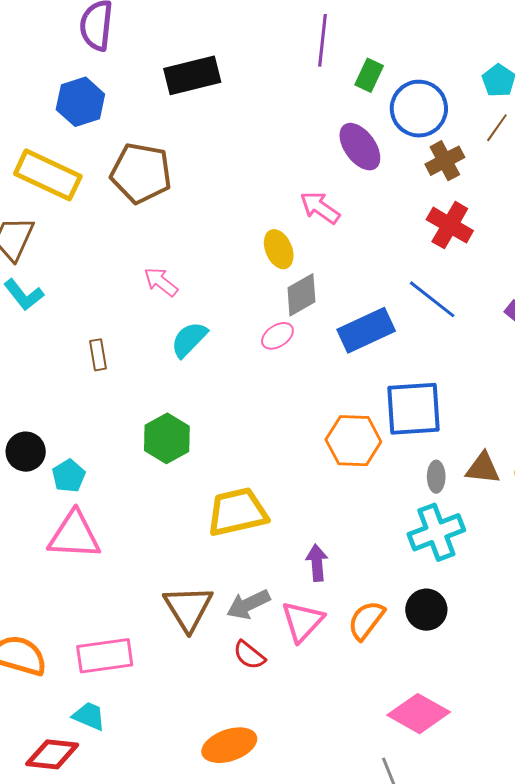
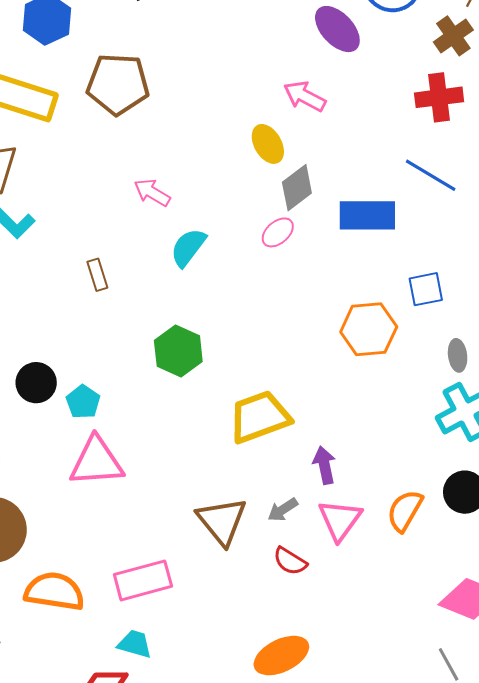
brown cross: (445, 161) -> (453, 36), moved
red cross: (450, 225) -> (439, 97), turned -30
blue rectangle: (366, 330) -> (367, 215), turned 32
blue square: (414, 409) -> (426, 289), size x0.6
purple arrow: (317, 563) -> (324, 465), moved
gray arrow: (248, 604) -> (283, 510), size x0.7

